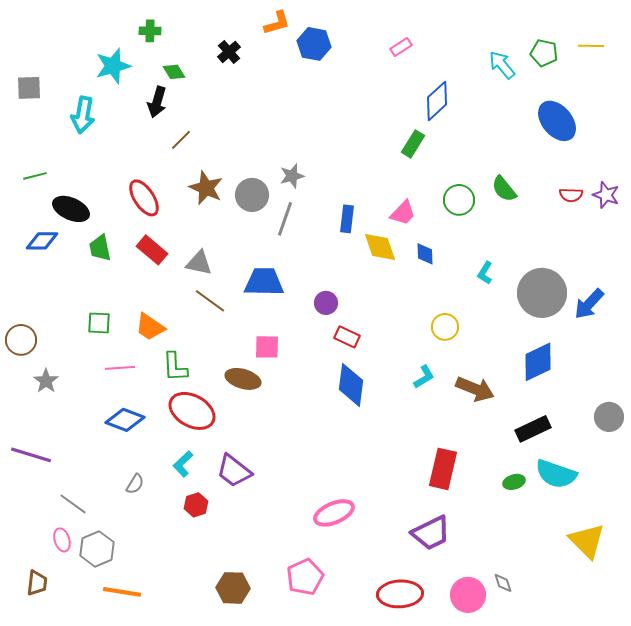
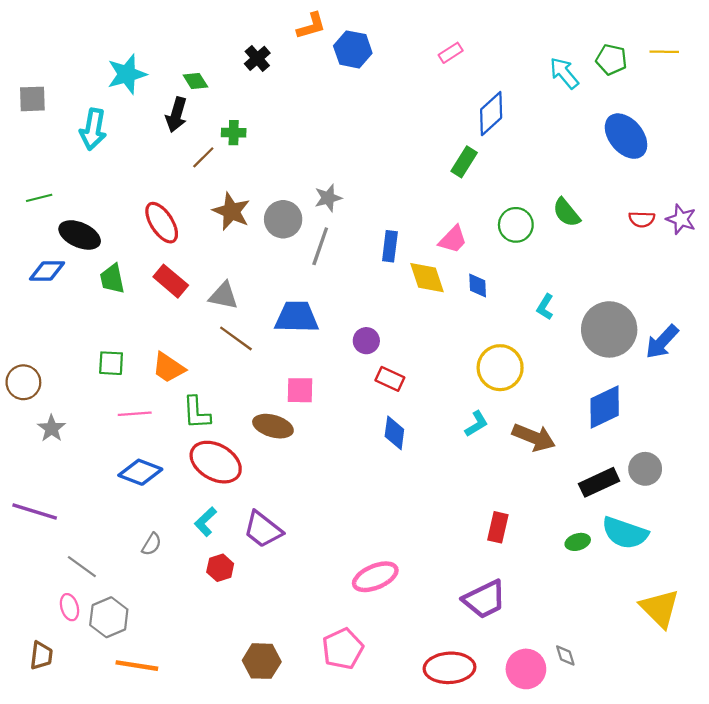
green cross: (150, 31) -> (234, 133), moved
yellow circle: (445, 327) -> (500, 368), size x1.5
blue diamond: (351, 385) -> (394, 433), size x0.7
gray circle: (609, 417) -> (645, 469), moved
red rectangle: (443, 469) -> (498, 527), size x0.7

